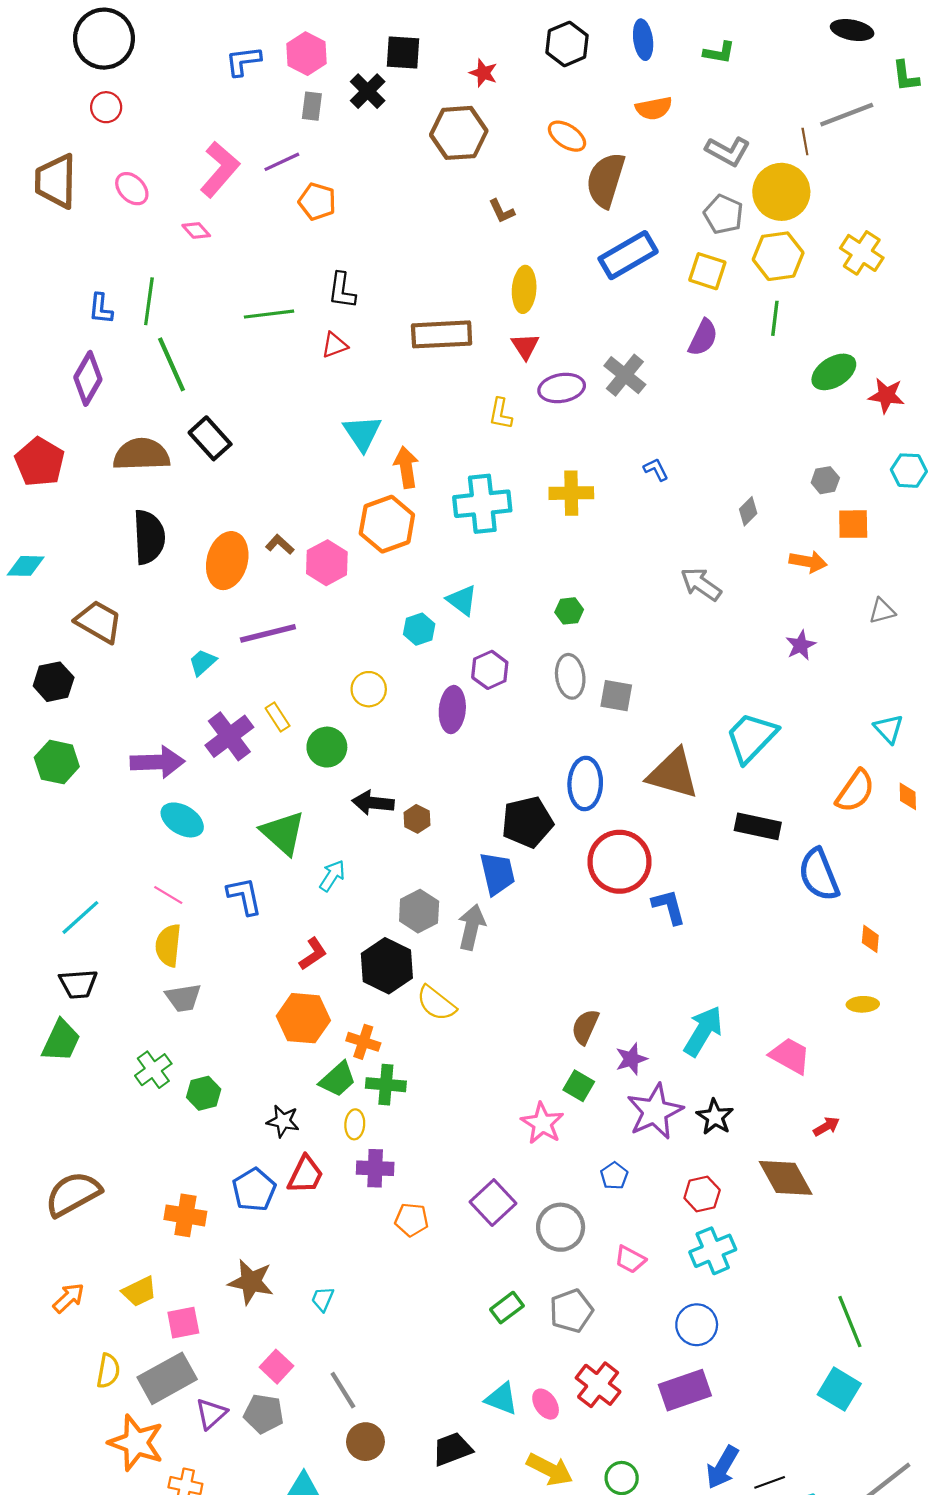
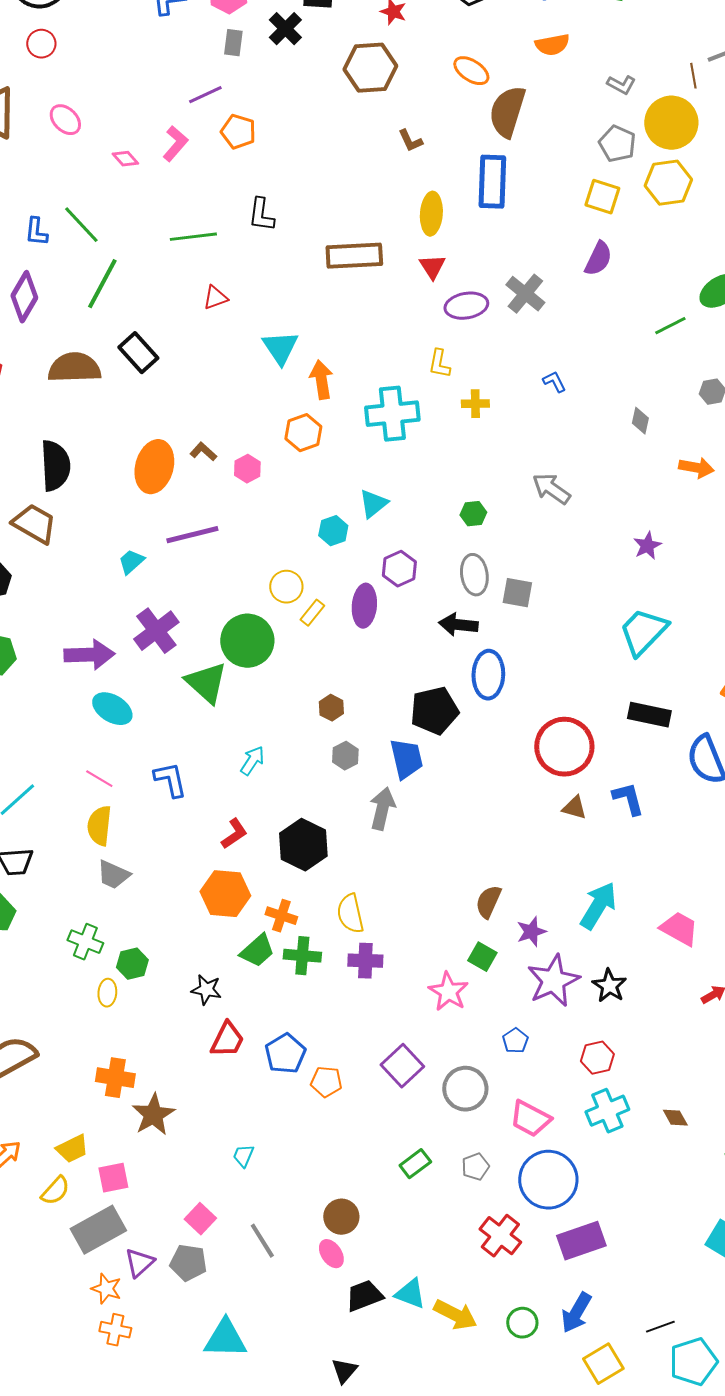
gray L-shape: (728, 151) -> (621, 85), size x0.7
pink L-shape: (220, 169) -> (175, 144), moved, size x0.7
blue rectangle: (628, 255) -> (492, 182), moved, turned -58
green line: (149, 301) -> (81, 225), turned -51
green line: (775, 318) -> (670, 326), moved, turned 56
red triangle: (334, 345) -> (215, 298), moved
green line: (171, 364) -> (102, 284), turned 52
yellow L-shape: (501, 414) -> (439, 364), moved
yellow cross: (571, 493) -> (475, 404), size x0.7
gray diamond: (748, 511) -> (640, 421), turned -32
orange hexagon: (387, 524) -> (303, 433), size x0.7
black semicircle: (149, 537) -> (55, 466), moved
pink hexagon: (327, 563) -> (247, 469), size x0.7
gray arrow: (701, 584) -> (551, 489), moved
cyan triangle: (462, 600) -> (373, 504), turned 44
purple star: (801, 645) -> (647, 546), moved
yellow rectangle: (278, 717) -> (312, 613), moved, turned 72
green circle: (327, 747) -> (247, 641), size x1.4
brown triangle: (673, 774) -> (574, 808), moved, size x0.5
black arrow: (373, 803) -> (458, 625), moved
green triangle: (283, 833) -> (206, 683), moved
red circle: (619, 862) -> (564, 747), moved
blue L-shape: (669, 907) -> (628, 799), moved
gray hexagon: (419, 911) -> (345, 756), moved, size x0.7
gray trapezoid: (183, 998) -> (113, 875), turned 33
yellow semicircle: (436, 1003) -> (350, 914), moved, turned 39
green cross: (153, 1070) -> (85, 942), turned -32
yellow ellipse: (355, 1124) -> (107, 993), moved
purple cross: (375, 1168) -> (365, 961), moved
brown diamond: (786, 1178) -> (675, 1118), moved, size x0.5
blue pentagon: (254, 1190) -> (285, 1054), moved
pink trapezoid: (630, 1259) -> (530, 1119), size x1.4
brown star: (251, 1282) -> (153, 1115), moved, turned 30
gray pentagon: (571, 1311) -> (475, 1167), size x0.7
blue circle: (697, 1325) -> (548, 1180), moved, size x1.5
yellow semicircle: (108, 1371) -> (55, 1191), moved, turned 32
cyan triangle: (502, 1399) -> (410, 1294), moved
pink ellipse: (546, 1404) -> (331, 1254), moved
brown circle: (365, 1442) -> (341, 1217), moved
orange star: (136, 1443) -> (106, 1289), moved, size x0.6
blue arrow: (722, 1467) -> (576, 1313), moved

